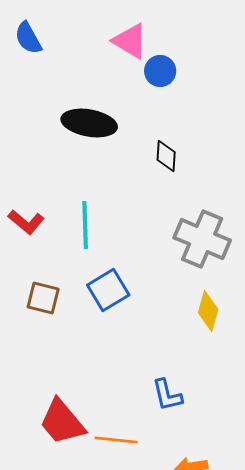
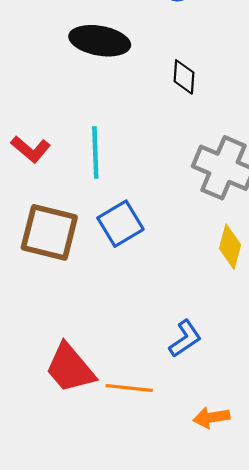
brown square: (43, 298) -> (49, 232), size x1.6
blue L-shape: (167, 395) -> (185, 339), turned -111

